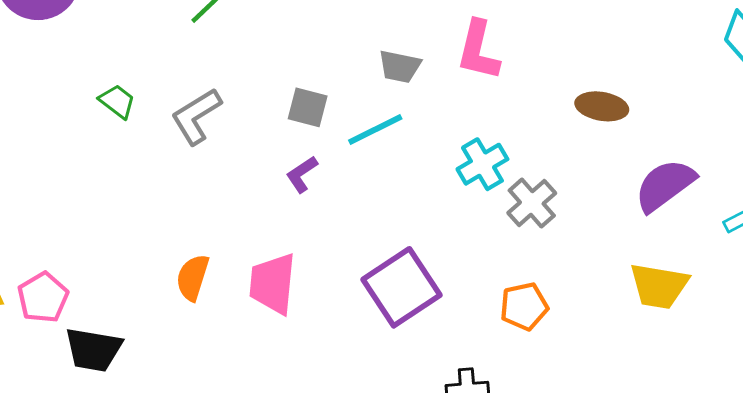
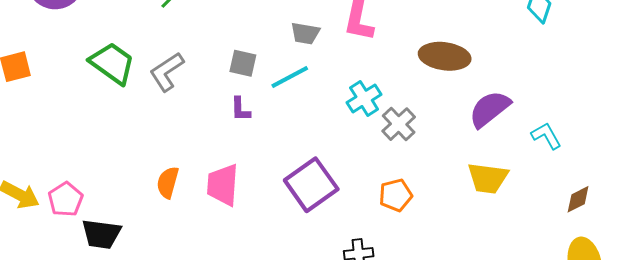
green trapezoid: (117, 101) -> (112, 63), size x1.8
brown ellipse: (602, 106) -> (445, 56), size x1.4
purple L-shape: (302, 174) -> (240, 109), turned -56

